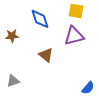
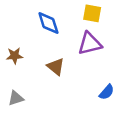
brown star: (12, 36) -> (15, 56), moved
blue semicircle: (88, 88) -> (107, 92), moved

